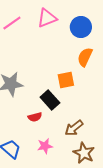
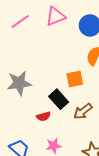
brown arrow: (74, 128) -> (83, 111), moved

